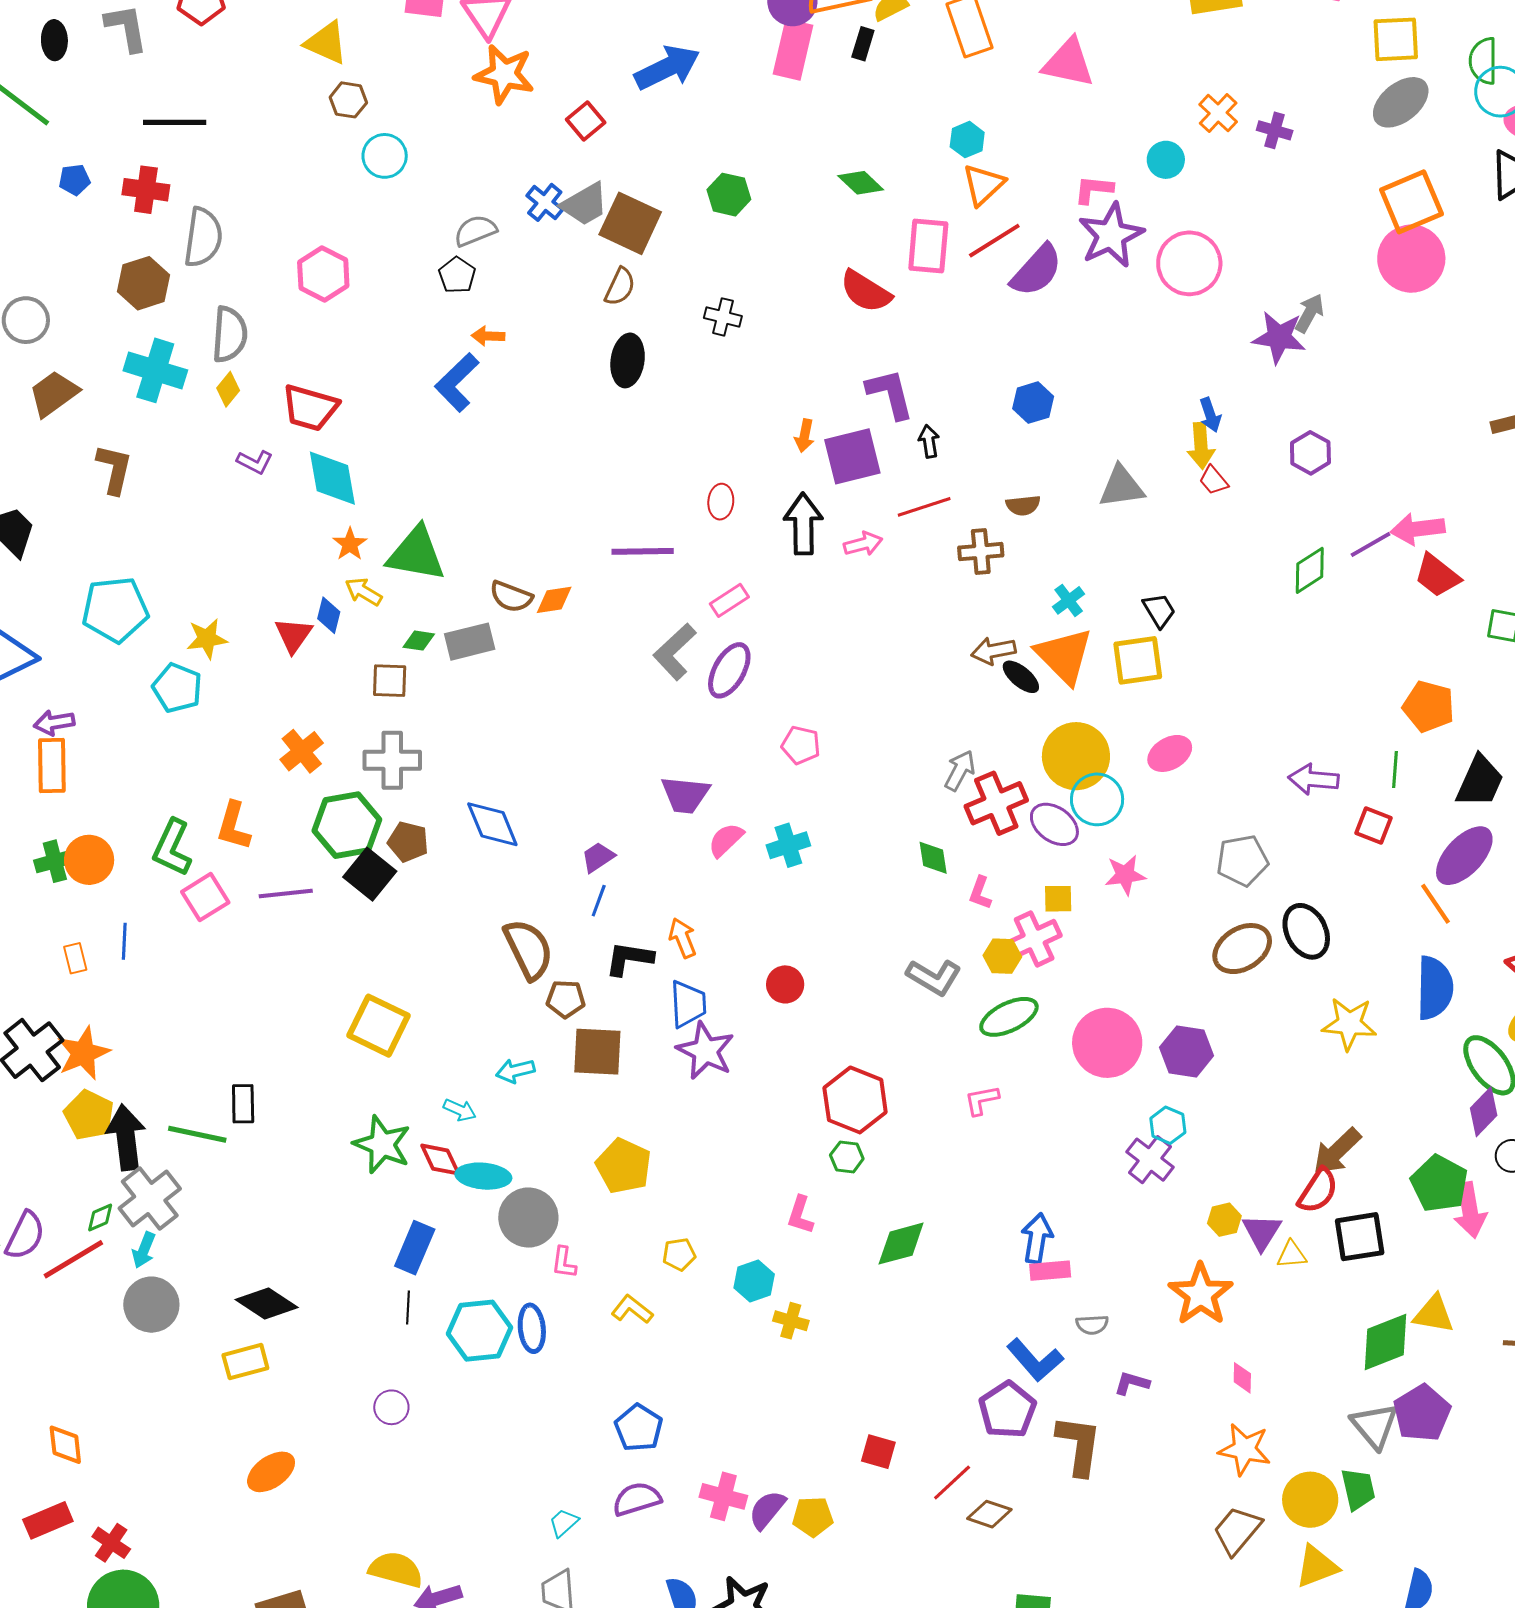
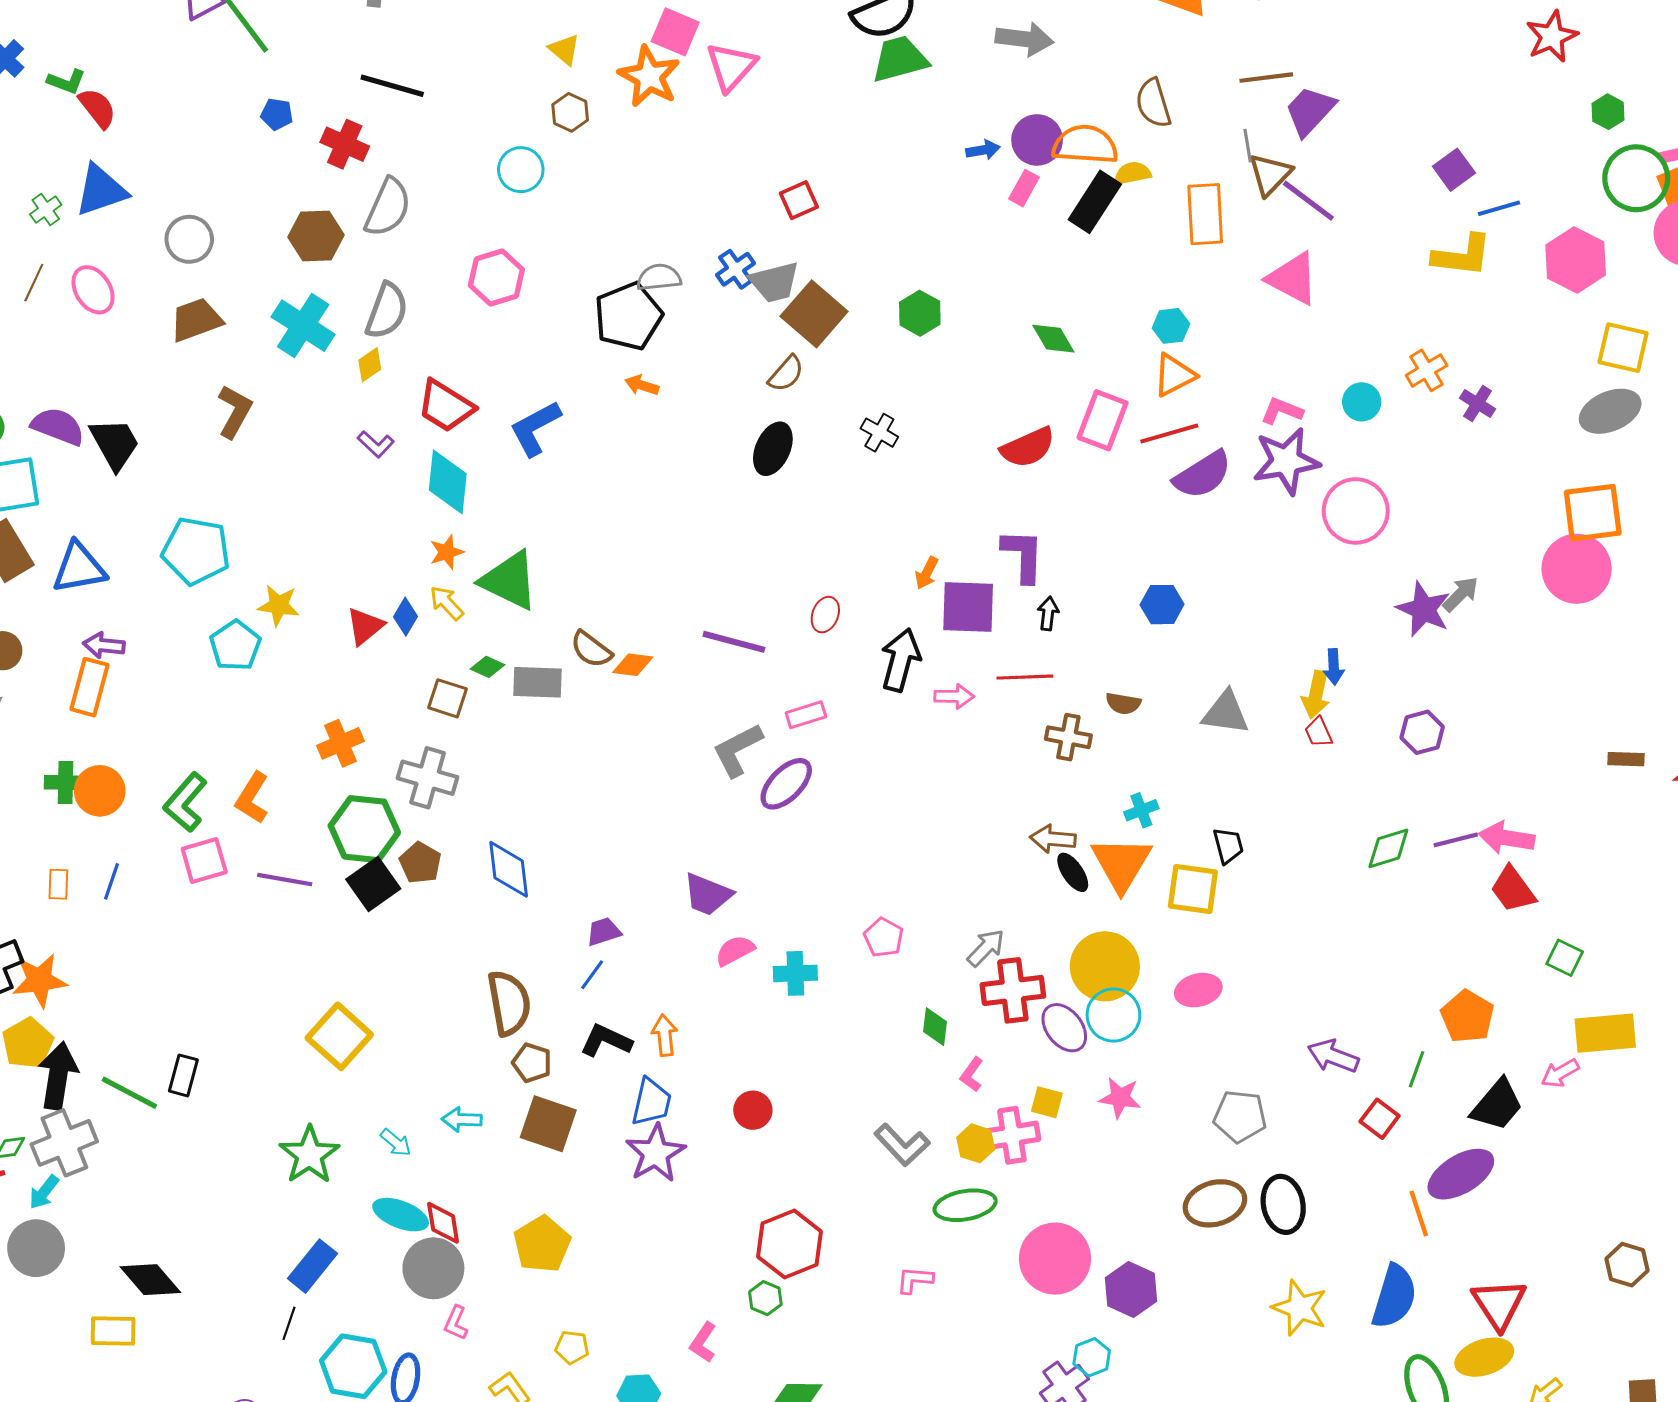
yellow triangle: (326, 43) -> (564, 50), size x0.7
black rectangle: (863, 44) -> (1095, 202), size x1.8
pink rectangle: (793, 50) -> (1024, 188), size x0.6
blue arrow: (667, 68) -> (983, 150), moved, size x0.5
orange star: (504, 74) -> (649, 76), moved
cyan circle: (385, 156) -> (521, 170), moved
black pentagon: (457, 275) -> (628, 316), size x1.8
red semicircle: (866, 291) -> (1028, 447), turned -72
blue L-shape: (457, 382) -> (535, 428), moved
pink pentagon: (801, 745) -> (884, 937), moved
red diamond: (440, 1160) -> (443, 1223), moved

